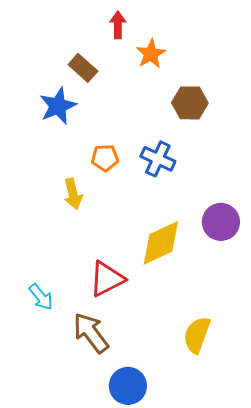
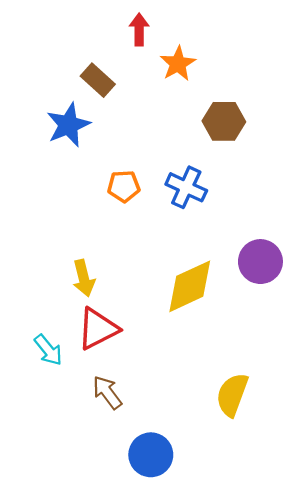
yellow arrow: (73, 194) -> (84, 278), moved
red triangle: (107, 279) -> (98, 329), moved
brown arrow: (91, 333) -> (107, 392), size x0.7

